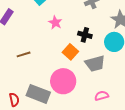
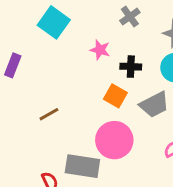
pink star: (55, 23) -> (100, 50), moved

